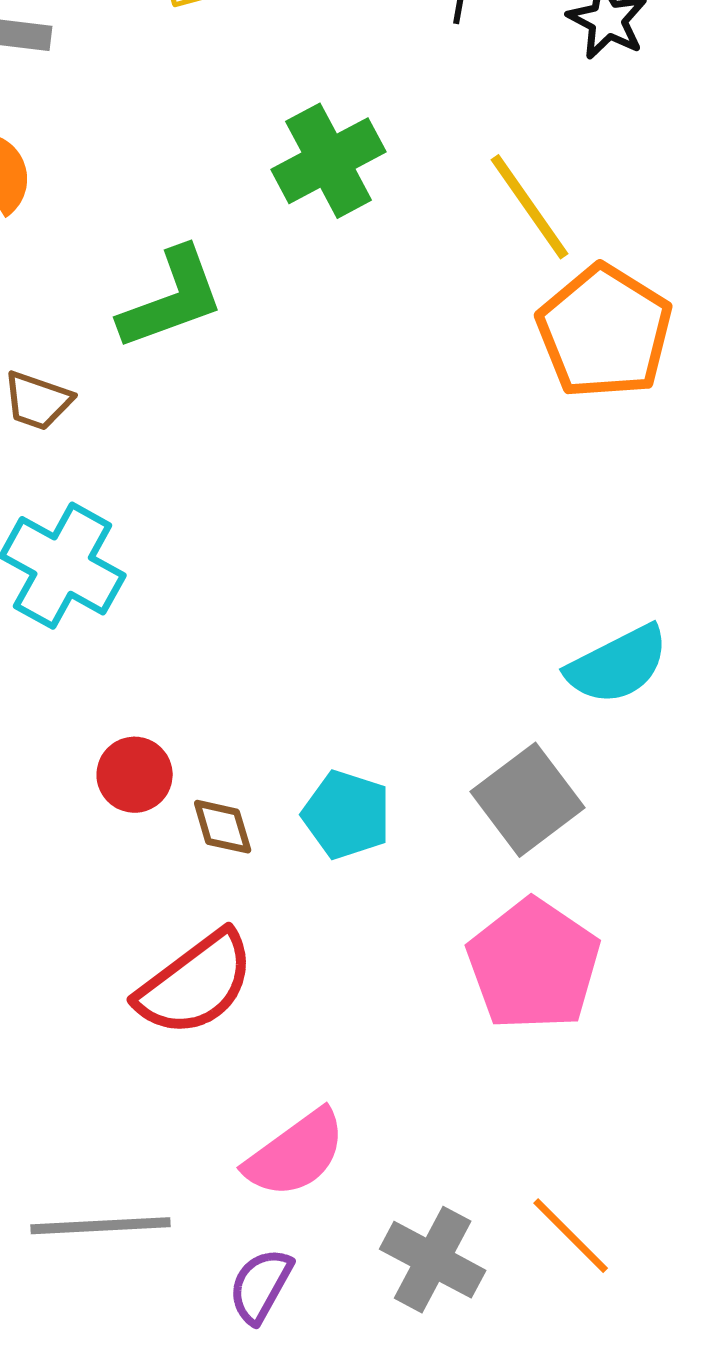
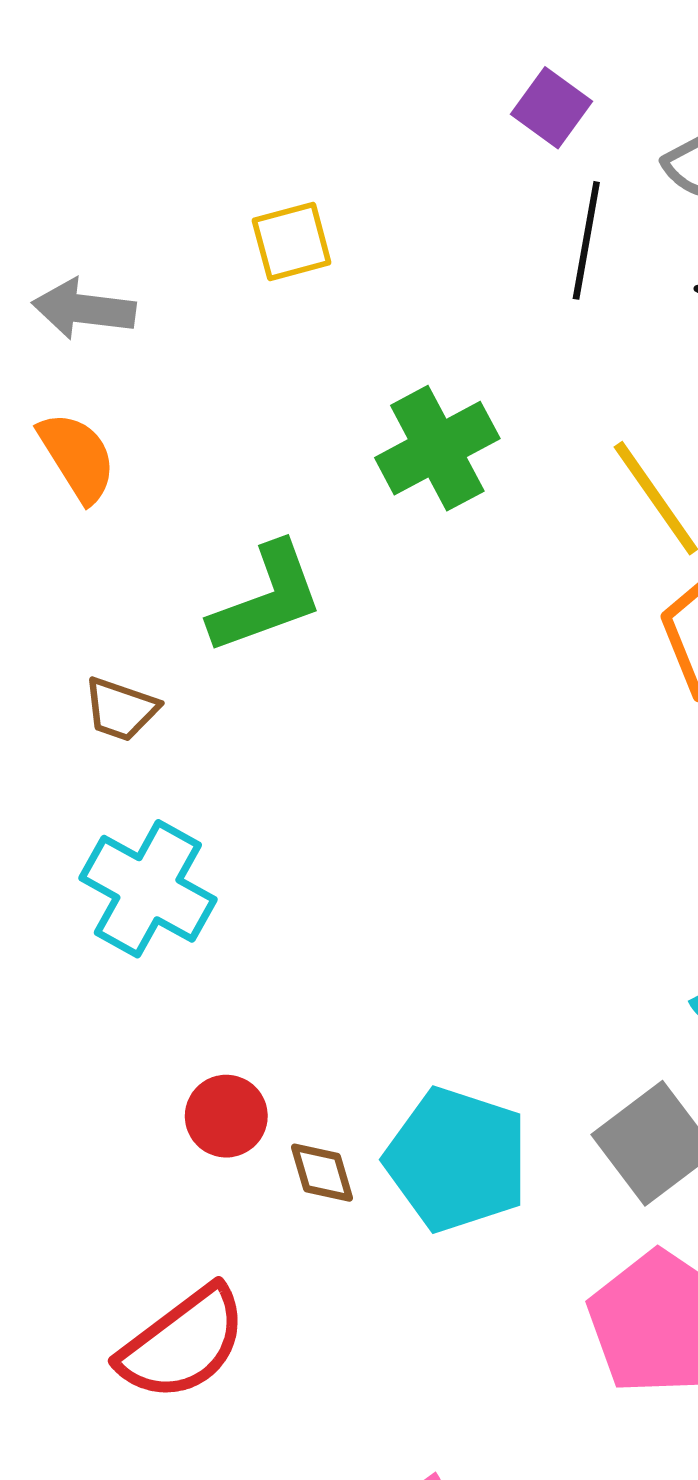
cyan pentagon: (347, 815) -> (457, 1160), size x1.5
red semicircle: (196, 984) -> (183, 1343), moved

